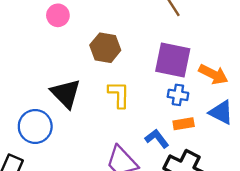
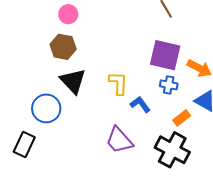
brown hexagon: (105, 48) -> (63, 47), moved
orange rectangle: (184, 124) -> (182, 118), moved, turned -30
blue L-shape: (157, 139) -> (140, 104), moved

